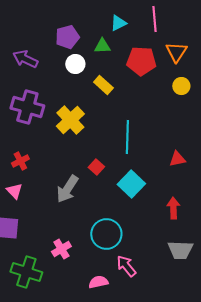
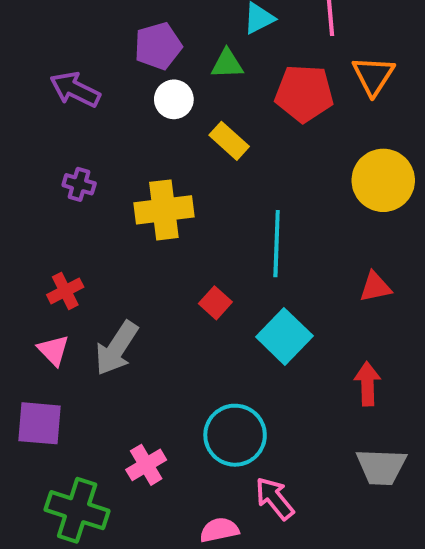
yellow circle: (181, 86) -> (383, 180), moved, size x1.8
purple cross: (27, 107) -> (79, 184), size x0.5
yellow cross: (70, 120) -> (164, 210), turned 36
gray arrow: (67, 189) -> (117, 348), moved

